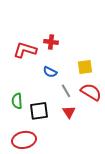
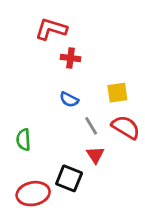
red L-shape: (25, 50) -> (51, 29), moved
black square: (39, 111) -> (69, 178), moved, turned 30

